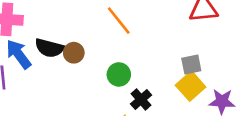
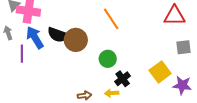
brown circle: (74, 53) -> (76, 40), size x1.5
gray square: (191, 64) -> (184, 47), moved

